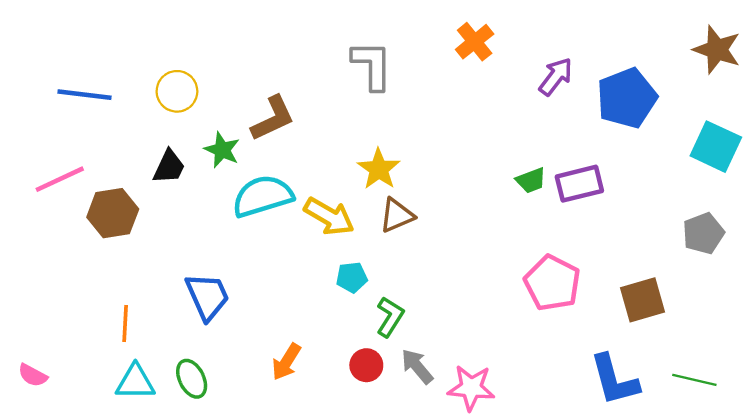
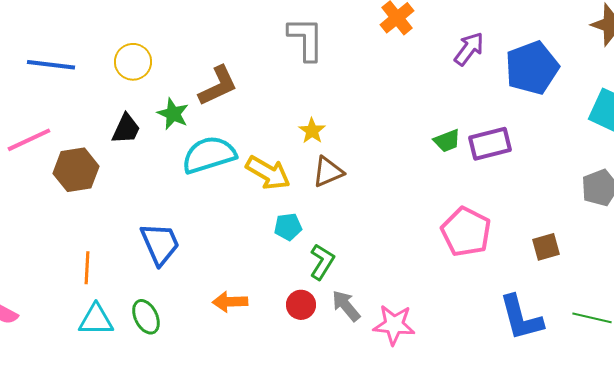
yellow star: (379, 169) -> (312, 131), size x0.7
brown square: (643, 300) -> (546, 247), size x0.7
orange arrow: (286, 362) -> (230, 302), turned 56

